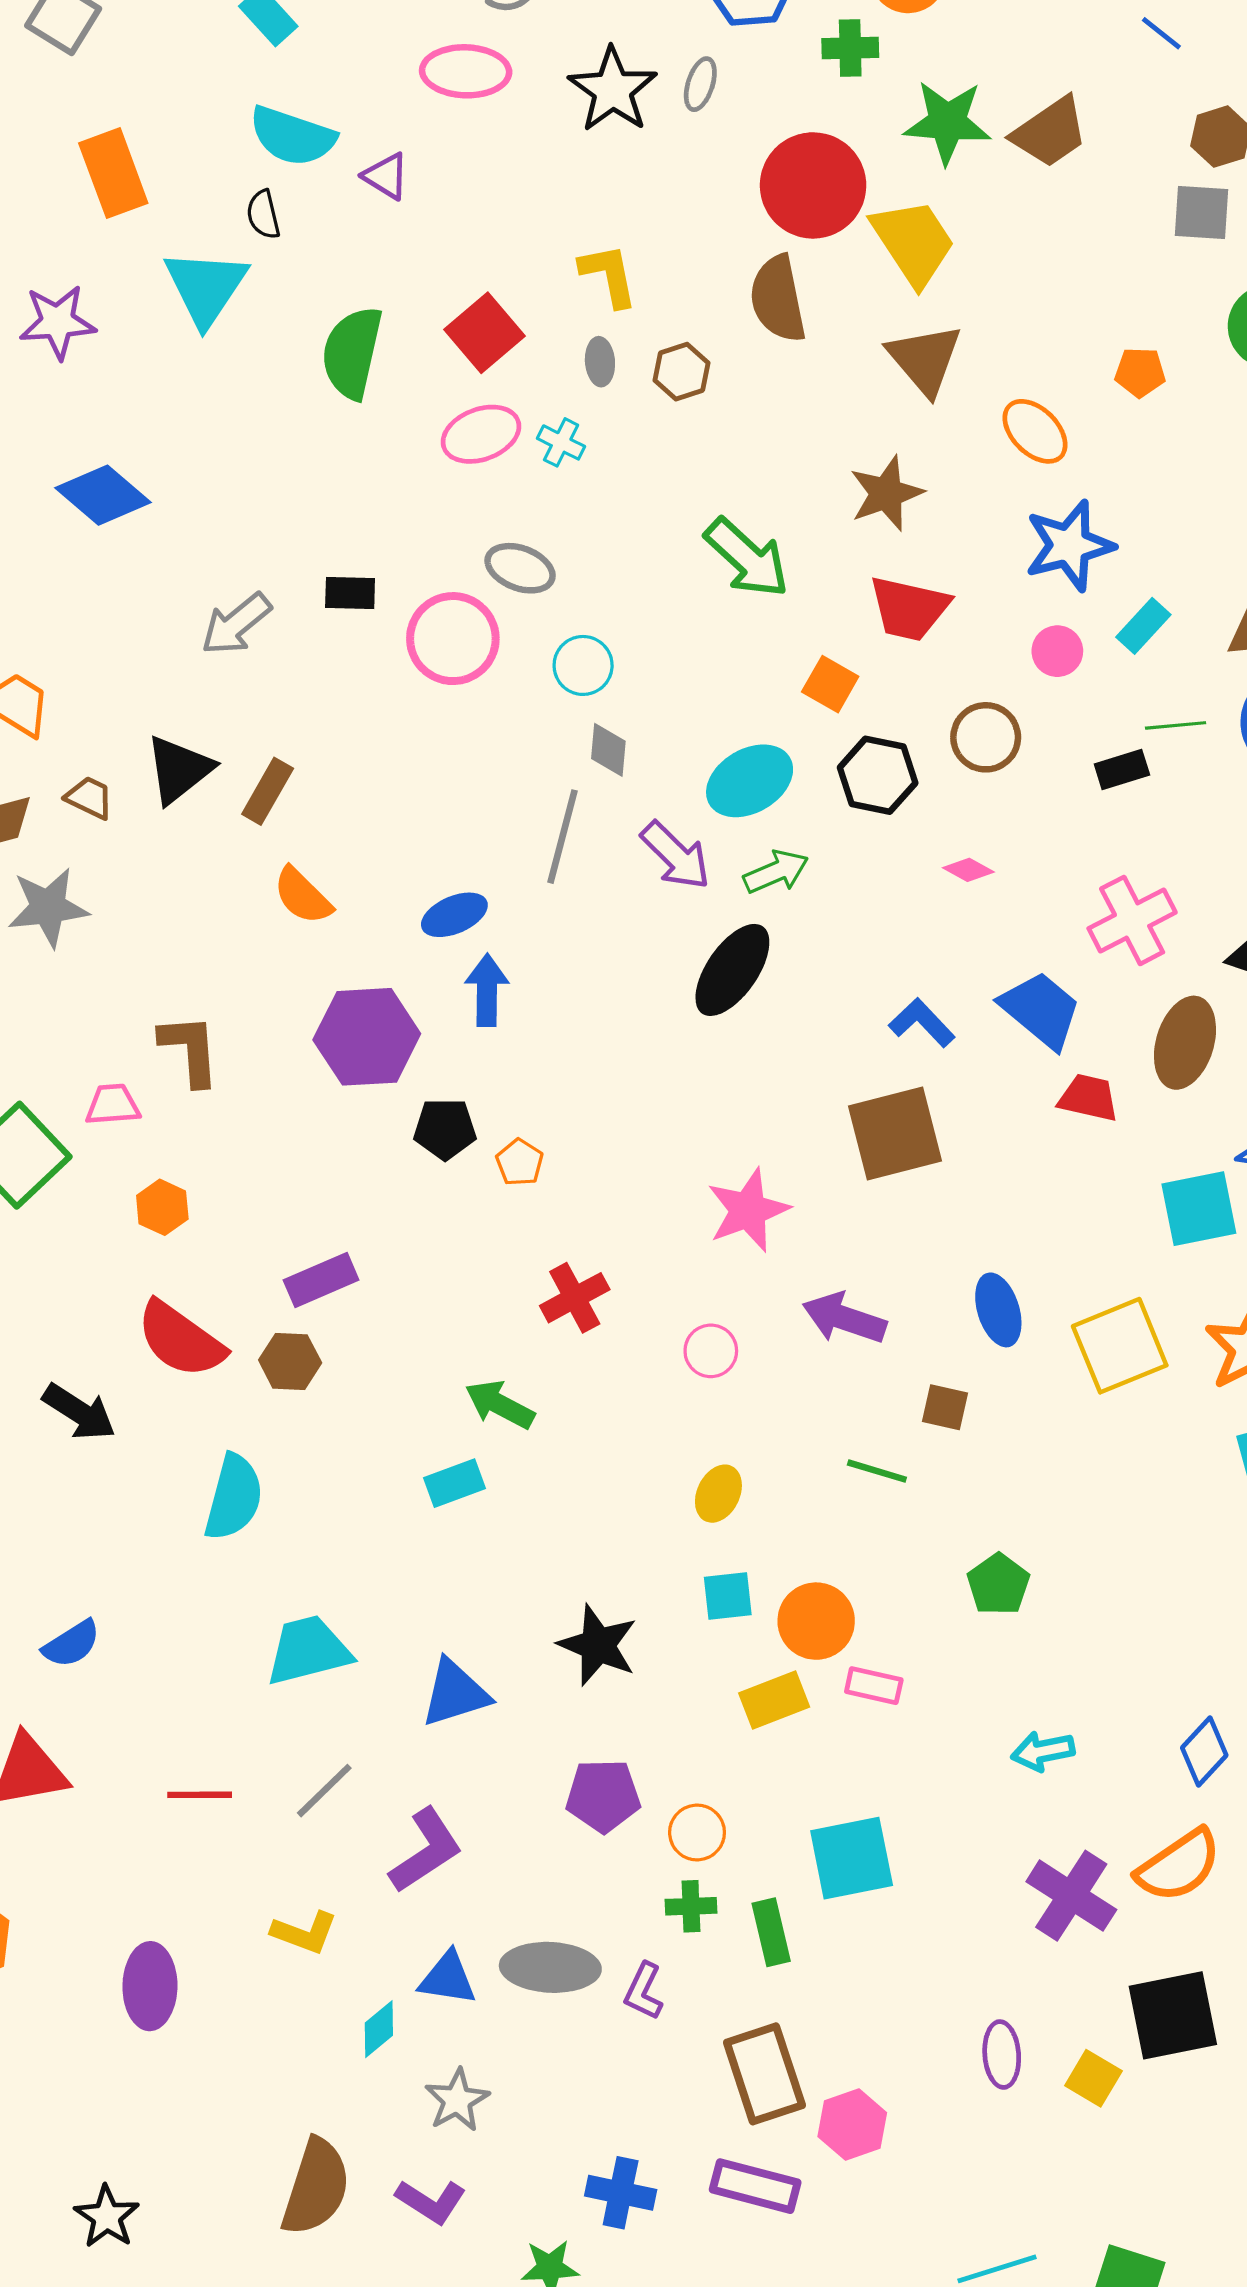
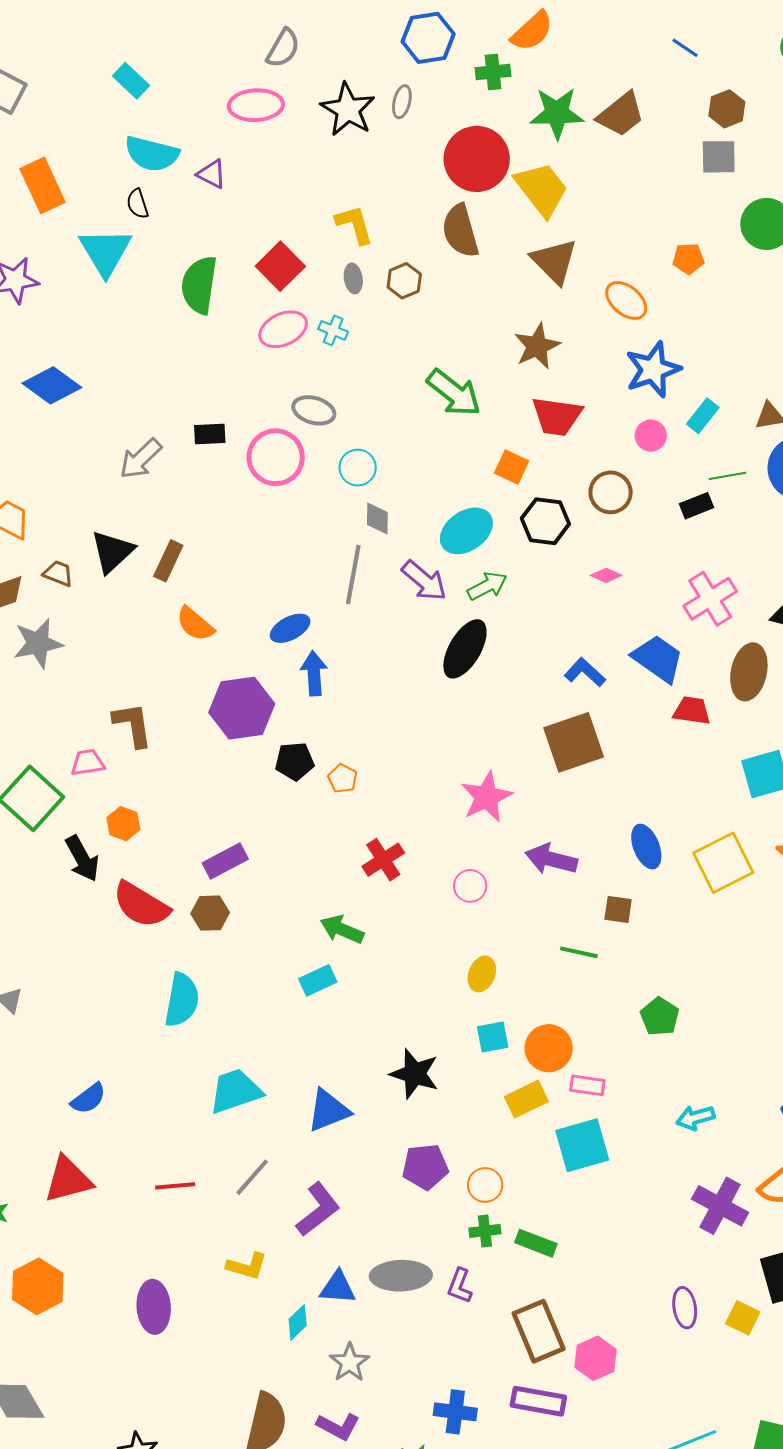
black arrow: (79, 1412) -> (82, 859), moved, turned 33
cyan square: (852, 1858) -> (582, 1145), moved
green rectangle: (771, 1932) -> (536, 1243), turned -51

